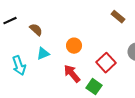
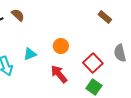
brown semicircle: (36, 30) -> (18, 15), moved
green square: (94, 87) -> (94, 87), moved

